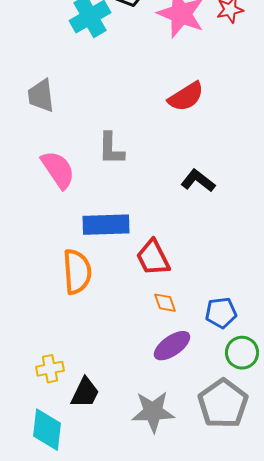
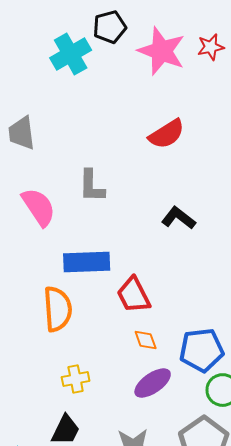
blue pentagon: (221, 313) -> (202, 350), size x1.4
yellow cross: (50, 369) -> (76, 379), moved

